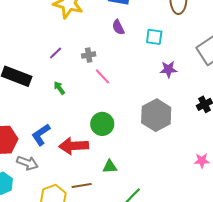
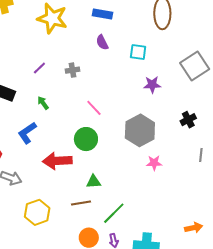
pink line: (103, 76) -> (94, 108), moved
blue L-shape: (41, 135) -> (27, 133), moved
pink star: (202, 161) -> (154, 163), moved
brown line: (82, 185) -> (81, 203), moved

